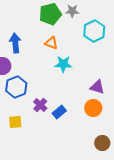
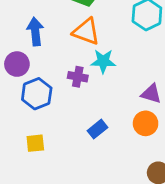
orange triangle: (51, 43) -> (86, 32), size x1.5
purple cross: (40, 105) -> (78, 77), moved, turned -32

